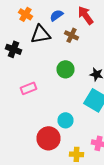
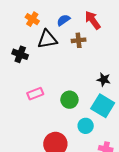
brown cross: (72, 35) -> (79, 40), turned -32
green circle: (66, 69) -> (69, 100), moved
cyan circle: (66, 120) -> (86, 126), moved

